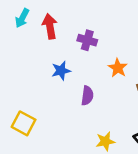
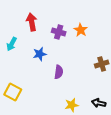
cyan arrow: (22, 18) -> (12, 44), moved
orange star: (118, 68) -> (81, 30), moved

